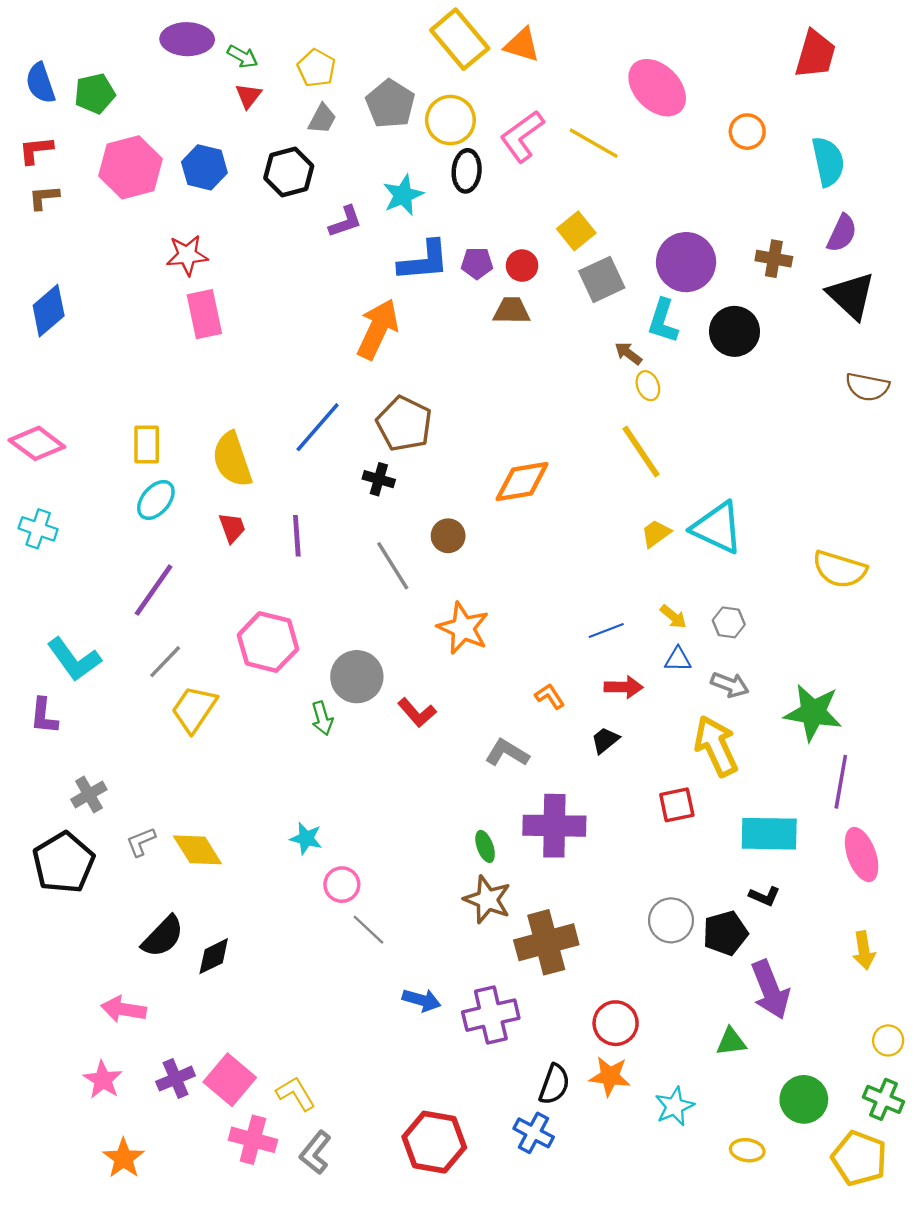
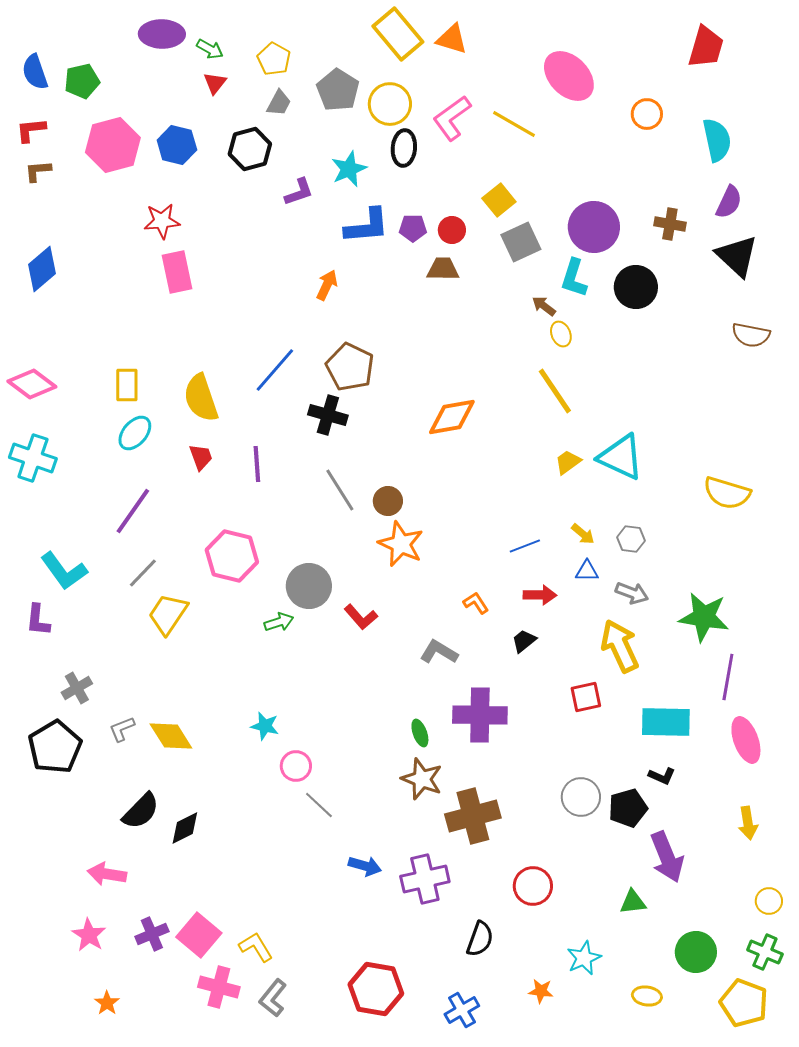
orange arrow: (378, 329) -> (327, 285), size x0.6
black cross: (379, 479) -> (328, 415), size x1.4
cyan cross: (38, 529) -> (33, 458), size x1.4
brown circle: (448, 536) -> (388, 501), moved
green arrow: (322, 718) -> (279, 622), turned -92
orange star: (610, 1076) -> (541, 991), moved, size x0.7
blue cross: (534, 1133) -> (462, 1010), moved, turned 32
orange star: (124, 1158) -> (107, 1003), size x0.7

